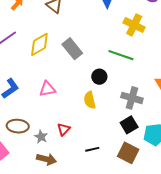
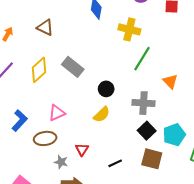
green line: (121, 55) -> (142, 59), moved, turned -65
yellow semicircle: (90, 100) -> (102, 114), turned -108
brown ellipse: (18, 126) -> (45, 138), moved

